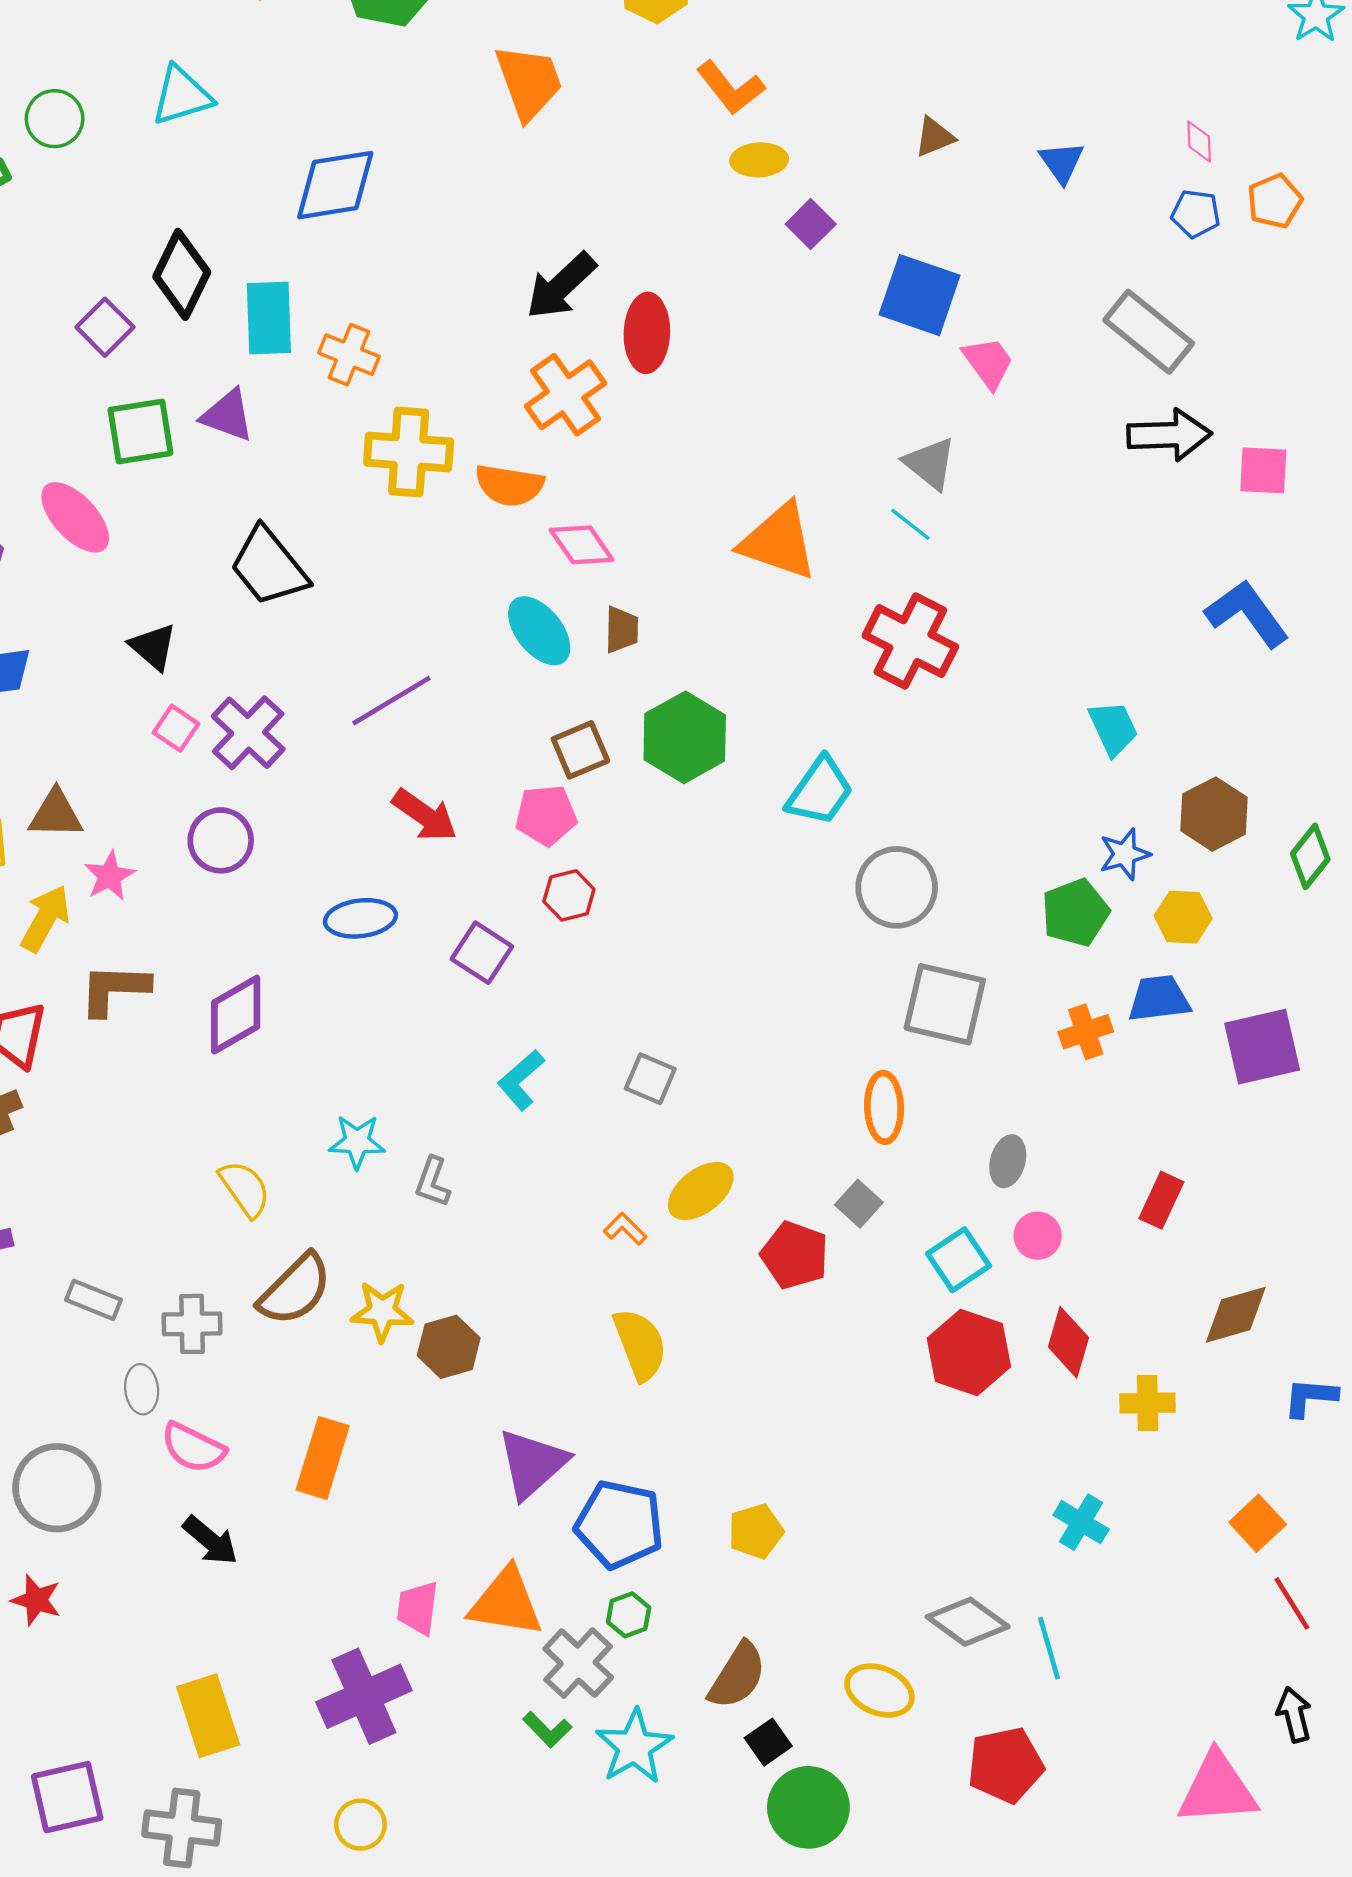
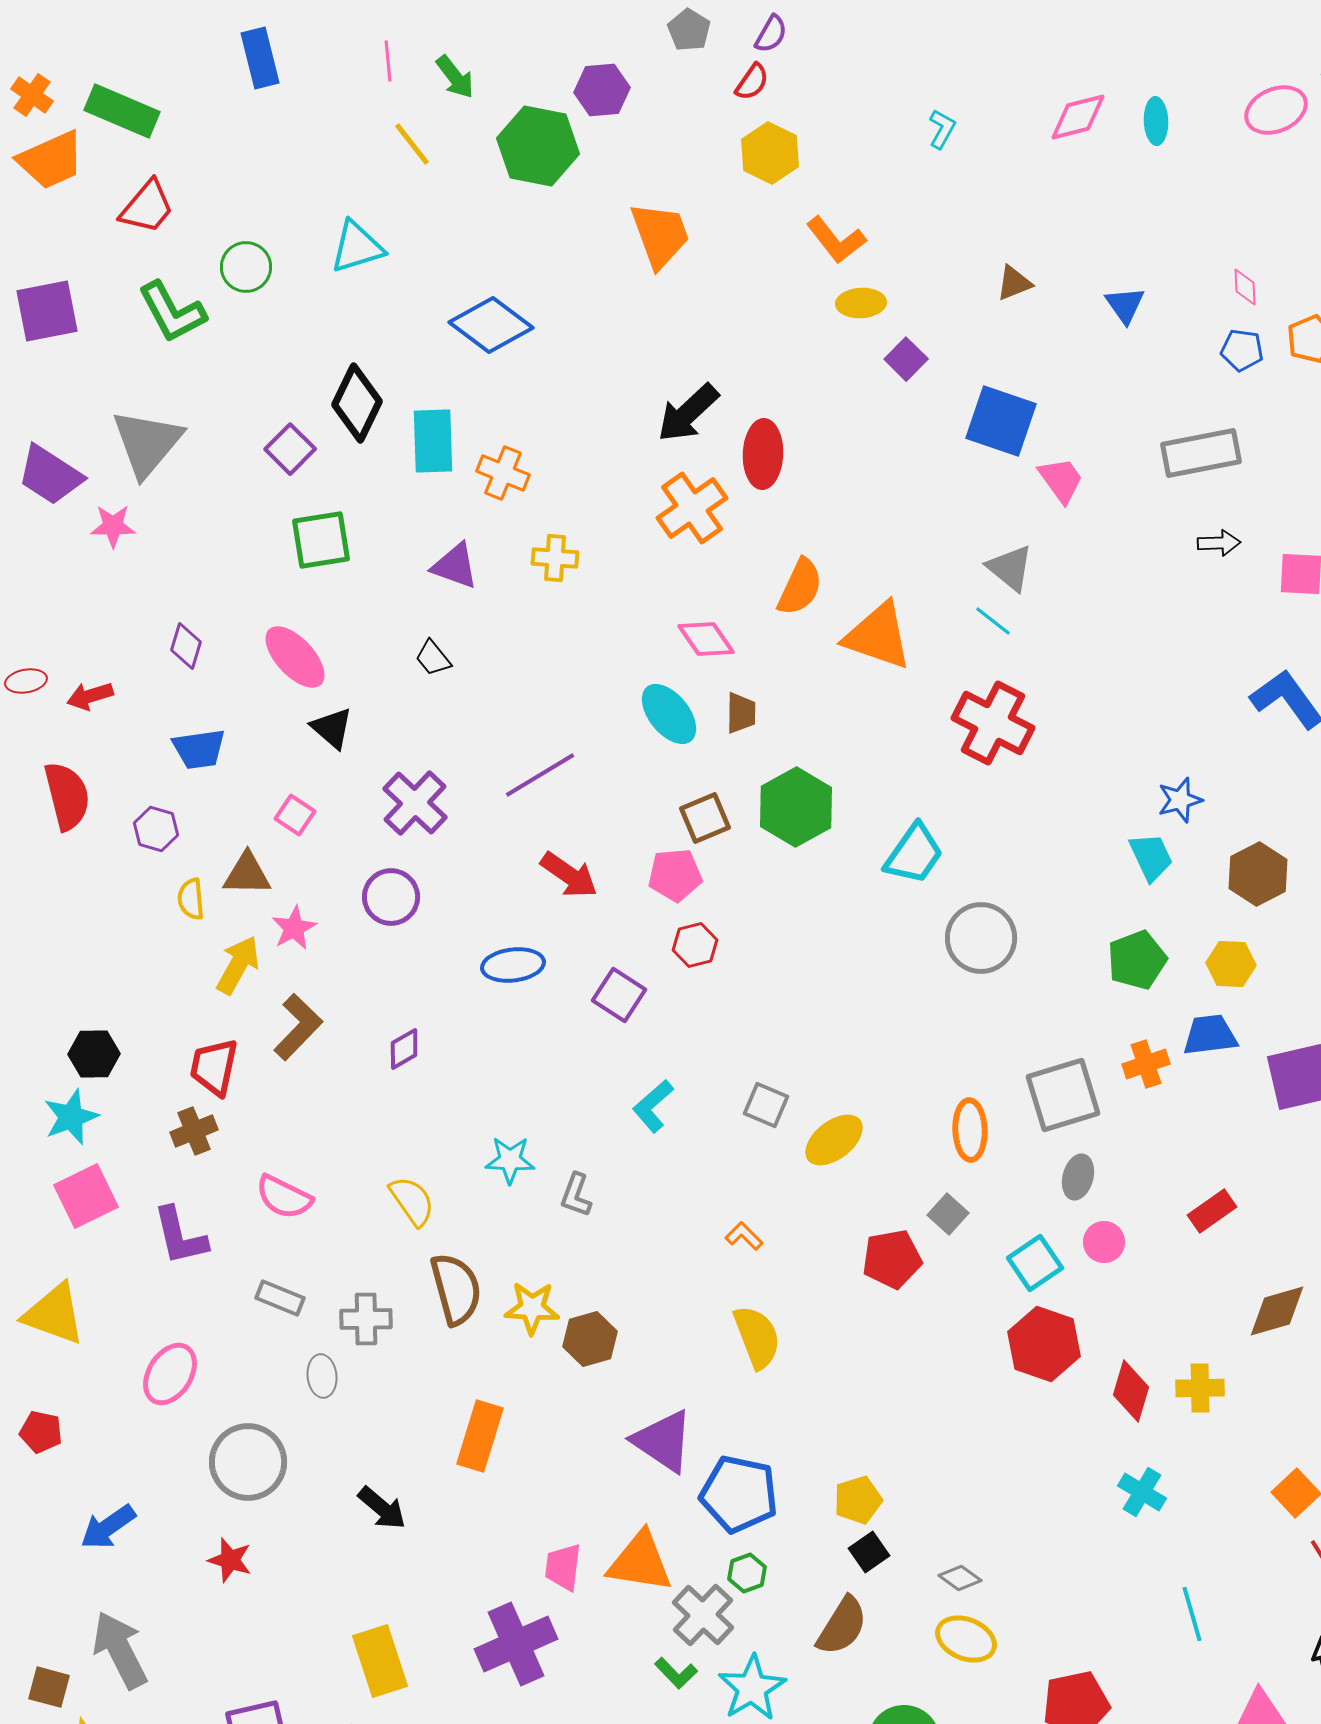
blue diamond: (335, 185) -> (491, 325), turned 46
gray rectangle: (1149, 332) -> (1201, 453), turned -50
purple triangle: (228, 415) -> (455, 566), moved
black arrow: (1169, 435) -> (1219, 543), size x0.6
yellow cross: (409, 452) -> (555, 558), size x0.6
orange semicircle: (509, 485) -> (800, 587), moved, turned -74
pink ellipse: (75, 517) -> (295, 657), moved
black trapezoid: (269, 567) -> (433, 658), size x0.5
pink square: (176, 728) -> (295, 815), moved
cyan trapezoid: (1113, 728) -> (1151, 857), moved
blue star: (1125, 854) -> (1180, 800), moved
brown L-shape: (114, 989) -> (298, 1027), turned 132
gray square: (945, 1004) -> (1063, 1095), moved, turned -30
purple diamond: (236, 1015) -> (404, 1049), size x0.6
yellow ellipse: (701, 1191) -> (834, 1140), moved
red rectangle: (1161, 1200) -> (1212, 1211), turned 30
red pentagon: (795, 1255) -> (892, 1259), turned -30
brown semicircle: (295, 1290) -> (456, 1289), turned -60
red diamond: (1068, 1342) -> (1131, 1391), moved
pink semicircle: (193, 1448) -> (284, 1197), moved
purple triangle: (532, 1464) -> (663, 1441), turned -44
gray diamond: (968, 1622) -> (960, 1578), moved, size x0.6
cyan line: (1049, 1648) -> (1192, 1614), moved
black square: (768, 1742) -> (869, 1552), moved

